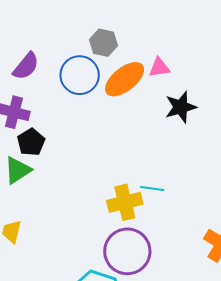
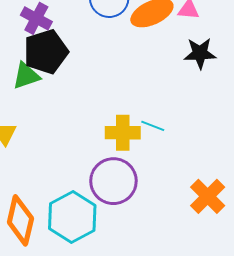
black pentagon: (31, 142) -> (46, 52), size x1.6

